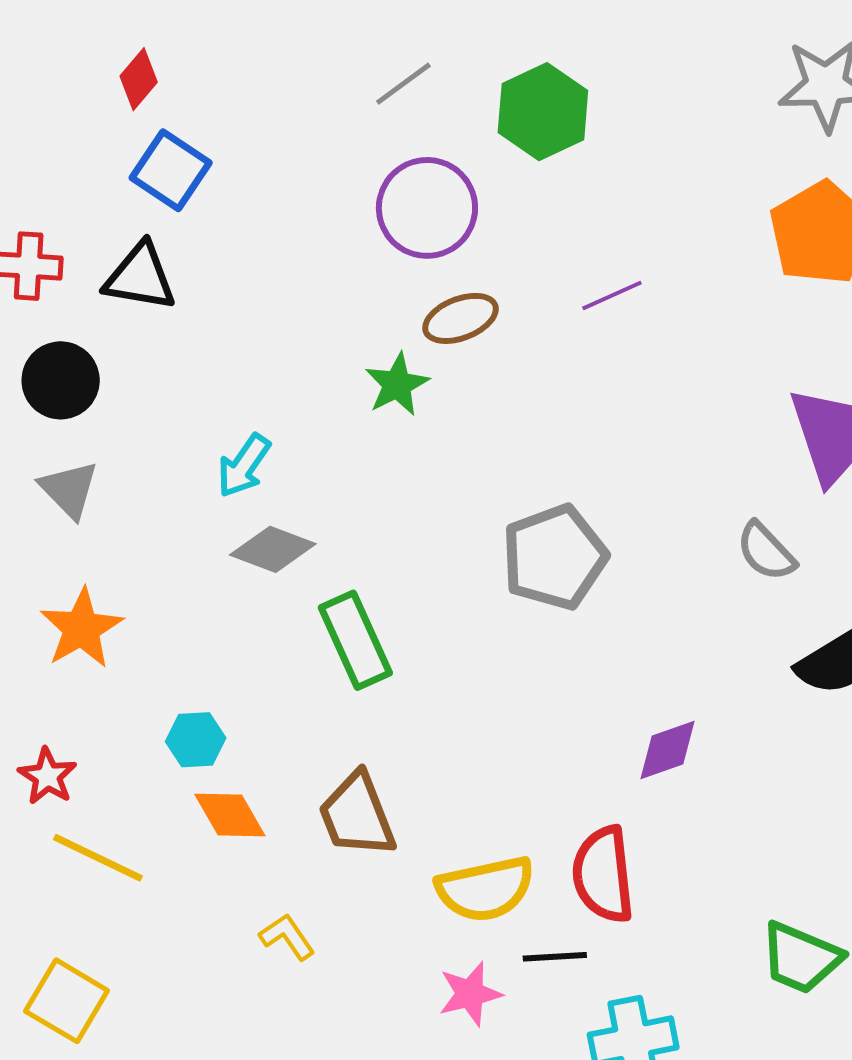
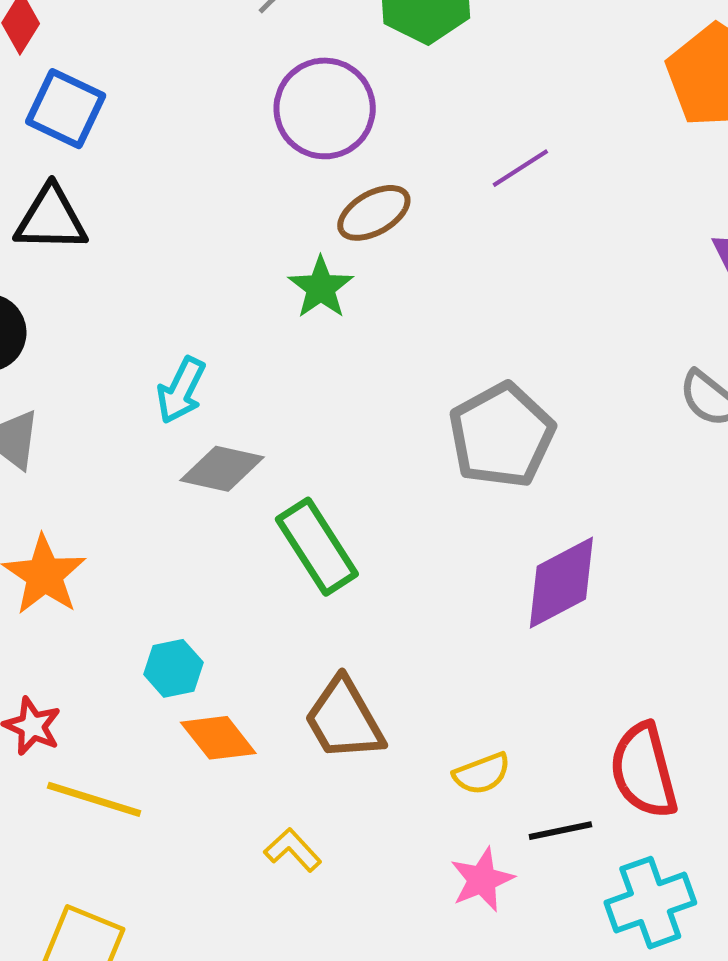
purple diamond: (668, 750) -> (561, 583), moved, size x1.4
red semicircle: (603, 875) -> (644, 771), moved
yellow semicircle: (485, 889) -> (482, 774), size x0.6

